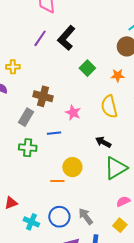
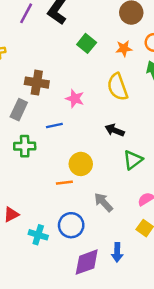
green triangle: (116, 168) -> (133, 160), size x0.7
gray arrow: (86, 216) -> (103, 202), moved

